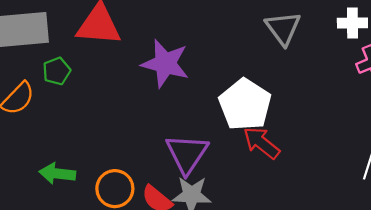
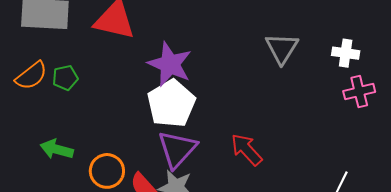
green pentagon: (57, 71) -> (65, 78), moved
white pentagon: (245, 105) -> (171, 104), moved

